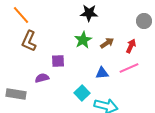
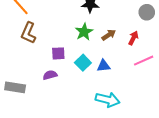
pink line: (129, 68) -> (144, 61), moved
purple semicircle: (42, 78) -> (50, 75), moved
cyan square: (82, 93) -> (83, 63), moved

